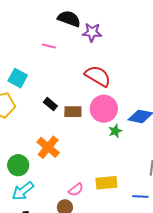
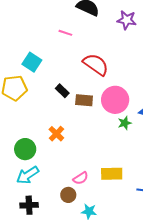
purple star: (92, 32) -> (127, 20), moved
red semicircle: (98, 76) -> (96, 64), moved
orange cross: (48, 147) -> (56, 134), size x0.7

